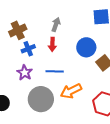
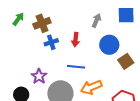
gray arrow: (56, 25) -> (97, 20), moved
purple star: (25, 73) -> (39, 76), moved

